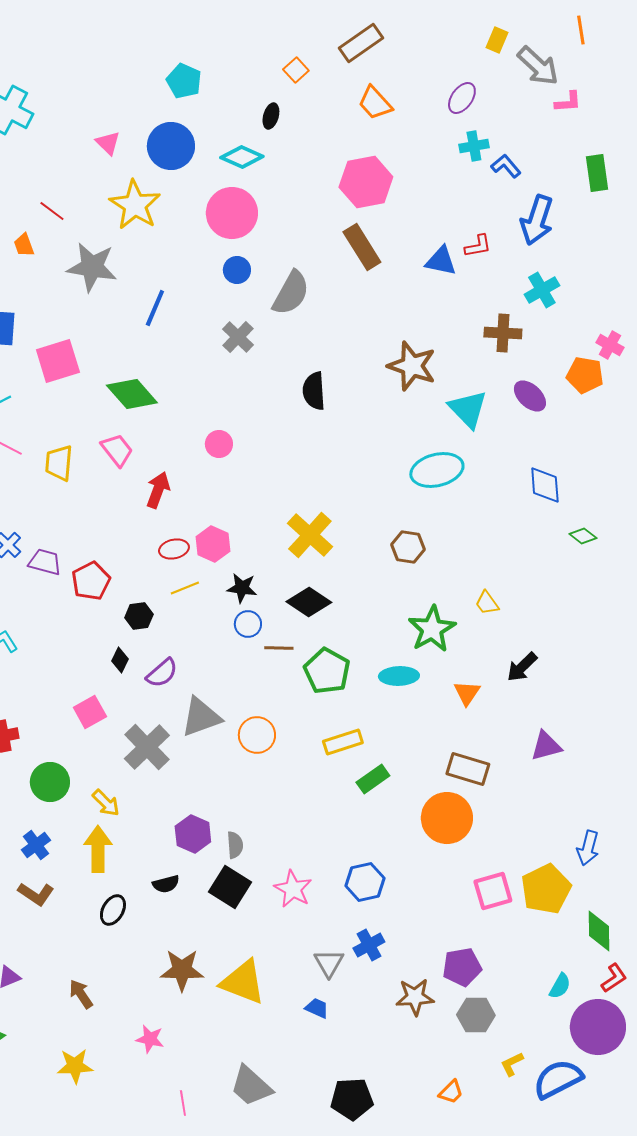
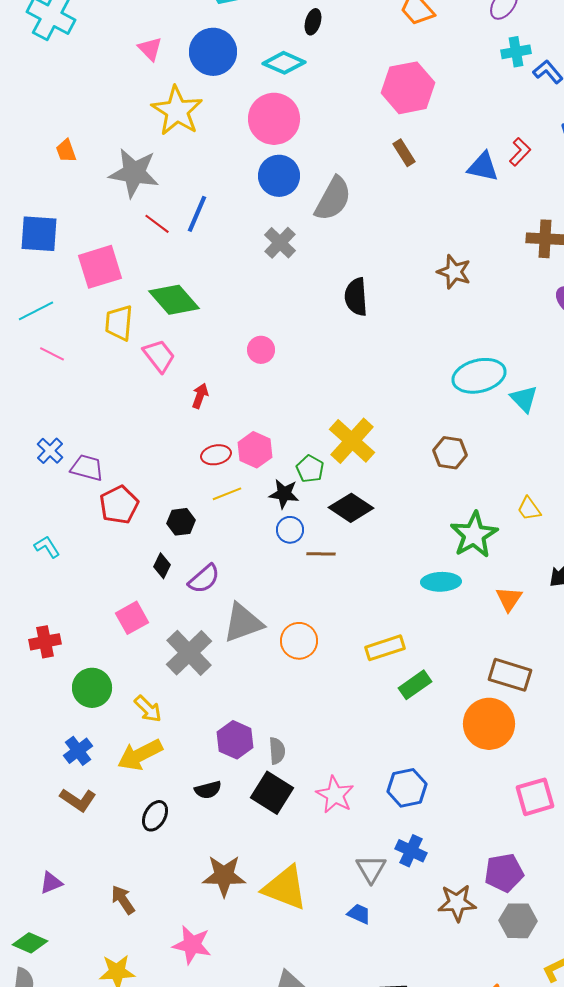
red line: (52, 211) -> (157, 224), moved
red L-shape: (478, 246) -> (520, 152), turned -36
brown rectangle: (362, 247) -> (404, 153), size x0.6
blue circle: (237, 270) -> (279, 176), size x1.5
brown star: (412, 366) -> (454, 272), size x0.7
cyan triangle: (468, 409) -> (524, 399), moved, size x0.7
yellow trapezoid: (59, 463) -> (119, 323), moved
red arrow: (158, 490) -> (200, 396), size x0.7
red pentagon: (91, 581) -> (119, 505), moved
green pentagon: (327, 671) -> (310, 469), moved, size x0.6
yellow arrow: (98, 849) -> (140, 755), turned -117
blue cross: (369, 945) -> (411, 851), turned -36
pink star: (150, 1039) -> (192, 945), size x1.4

